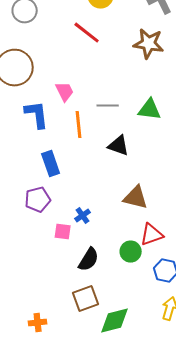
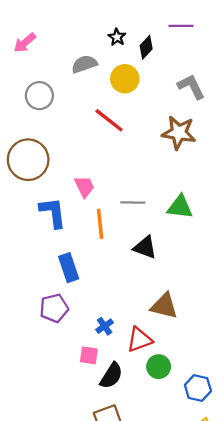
pink square: (63, 232) -> (89, 355), moved
red triangle: (152, 235) -> (139, 340), moved

